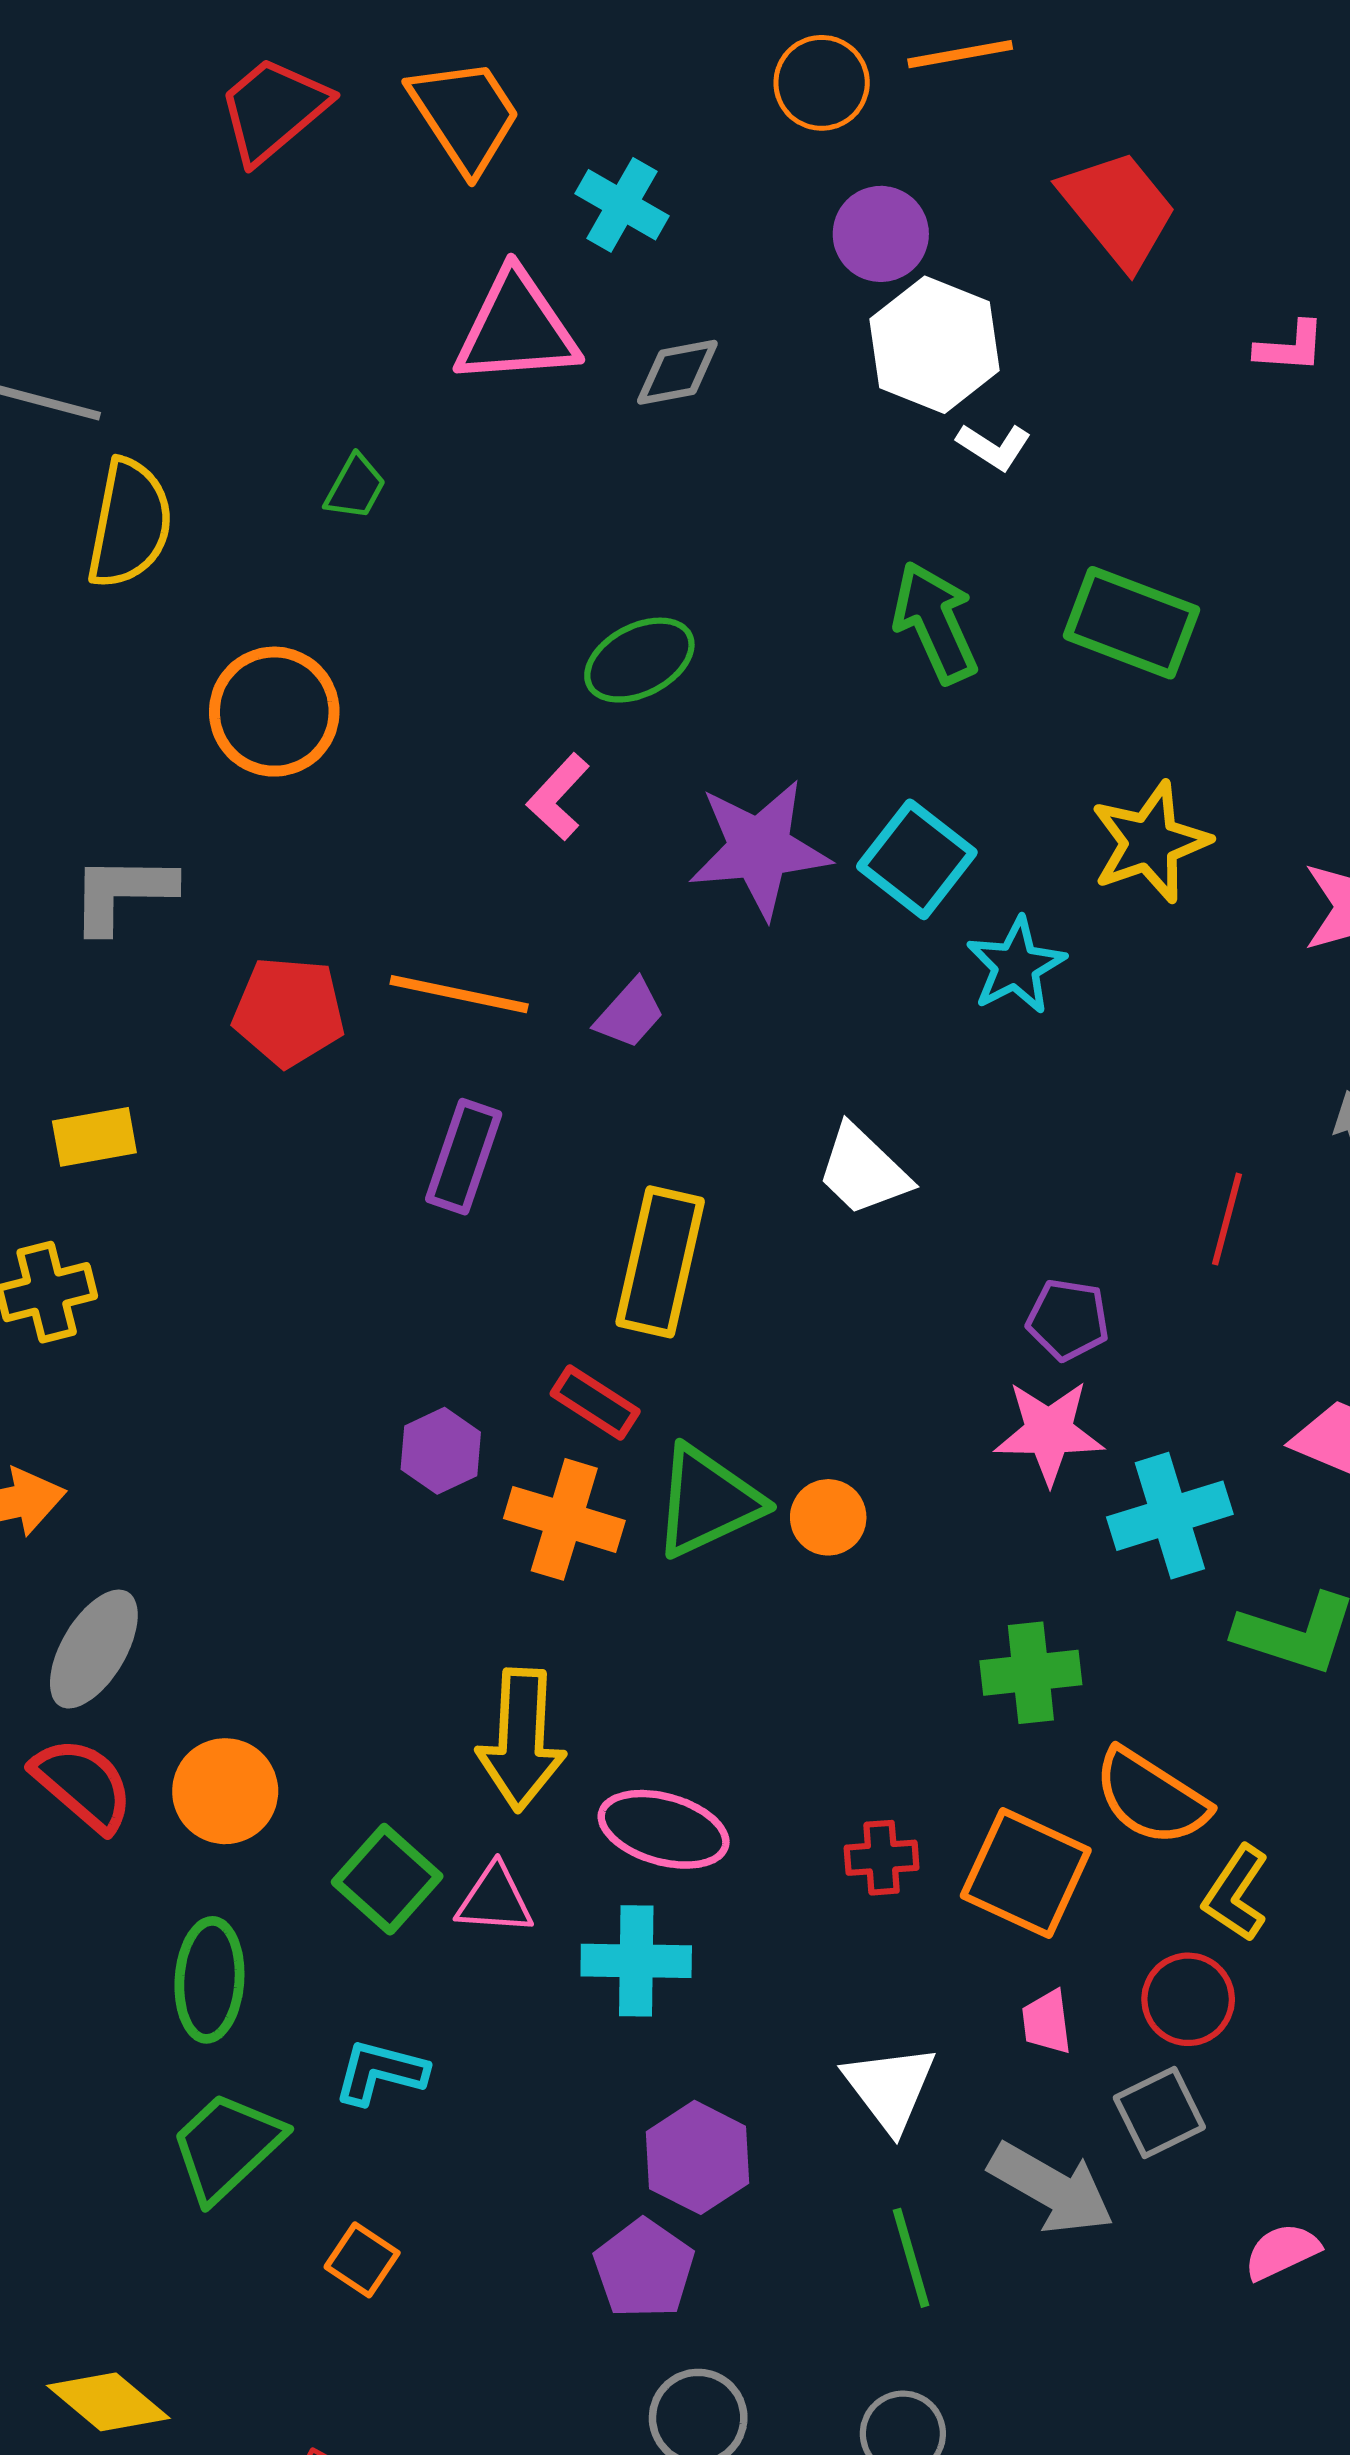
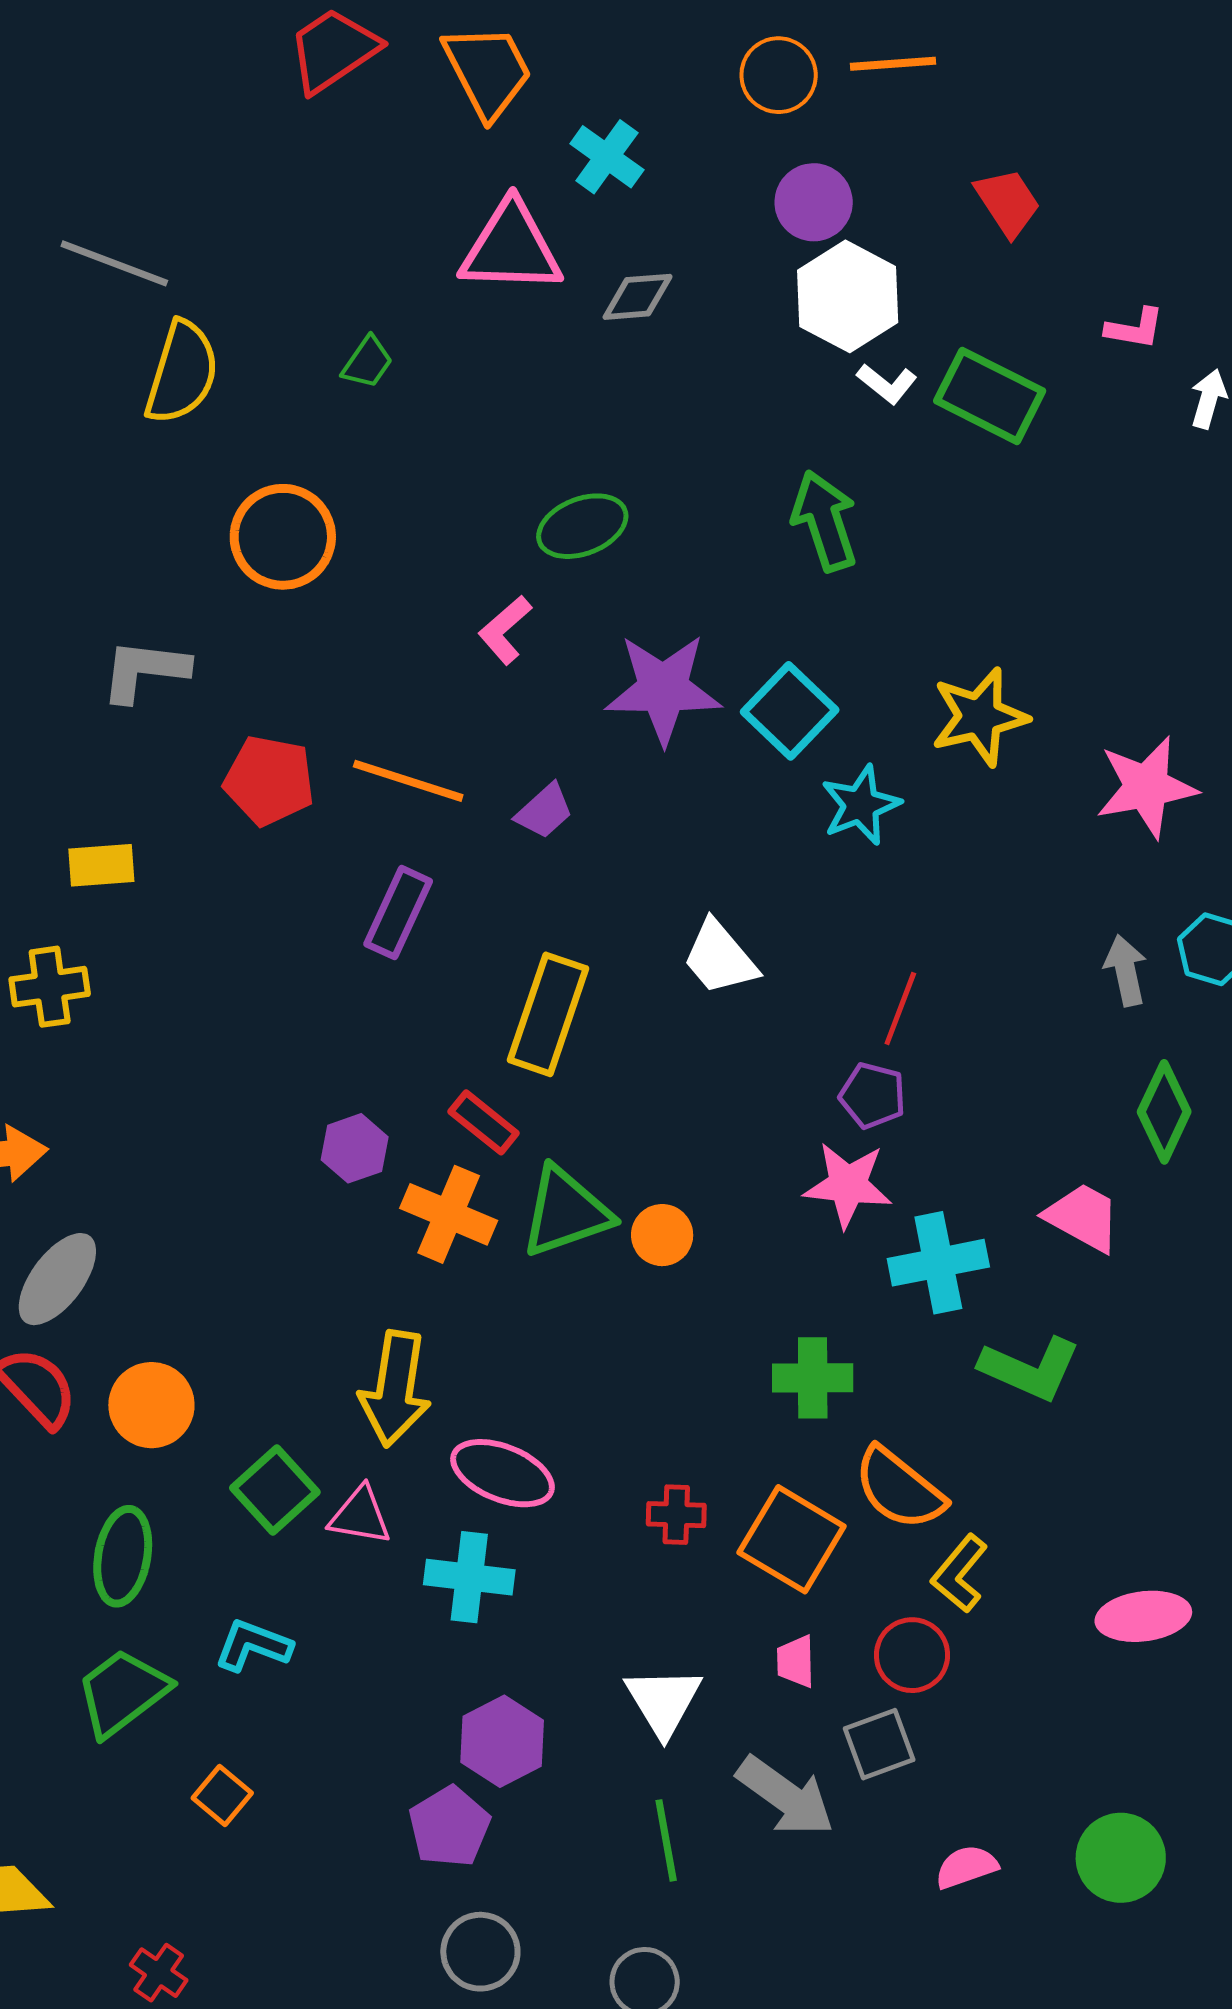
red trapezoid: (1118, 209) -> (1008, 202), size x0.7
green rectangle: (1131, 623) -> (990, 396), moved
red line: (1227, 1219) -> (900, 1008), moved

